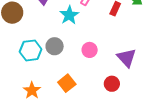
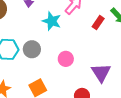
cyan star: (69, 15) -> (52, 21), turned -30

